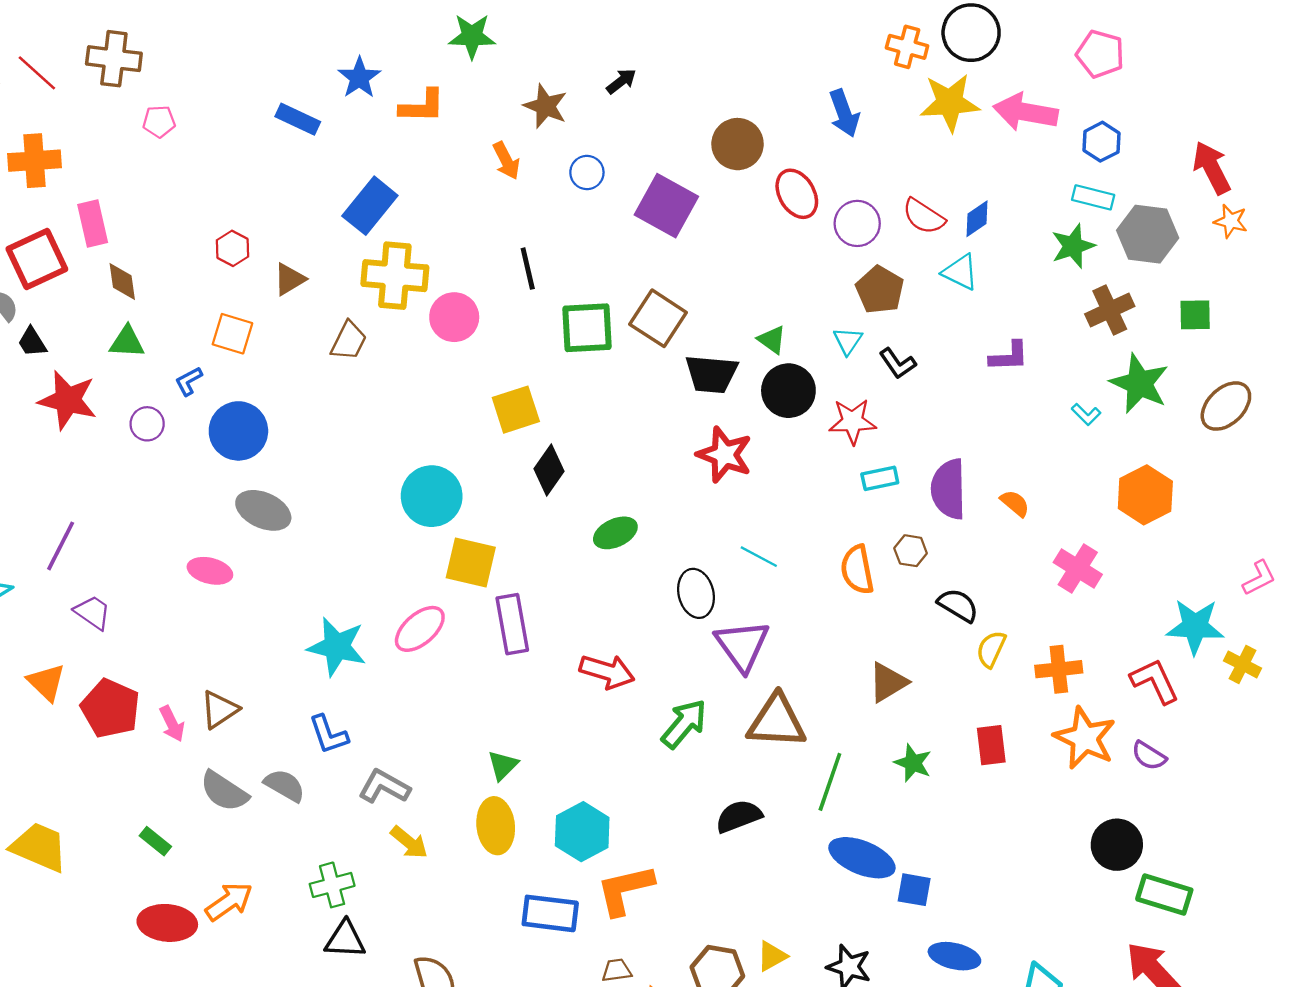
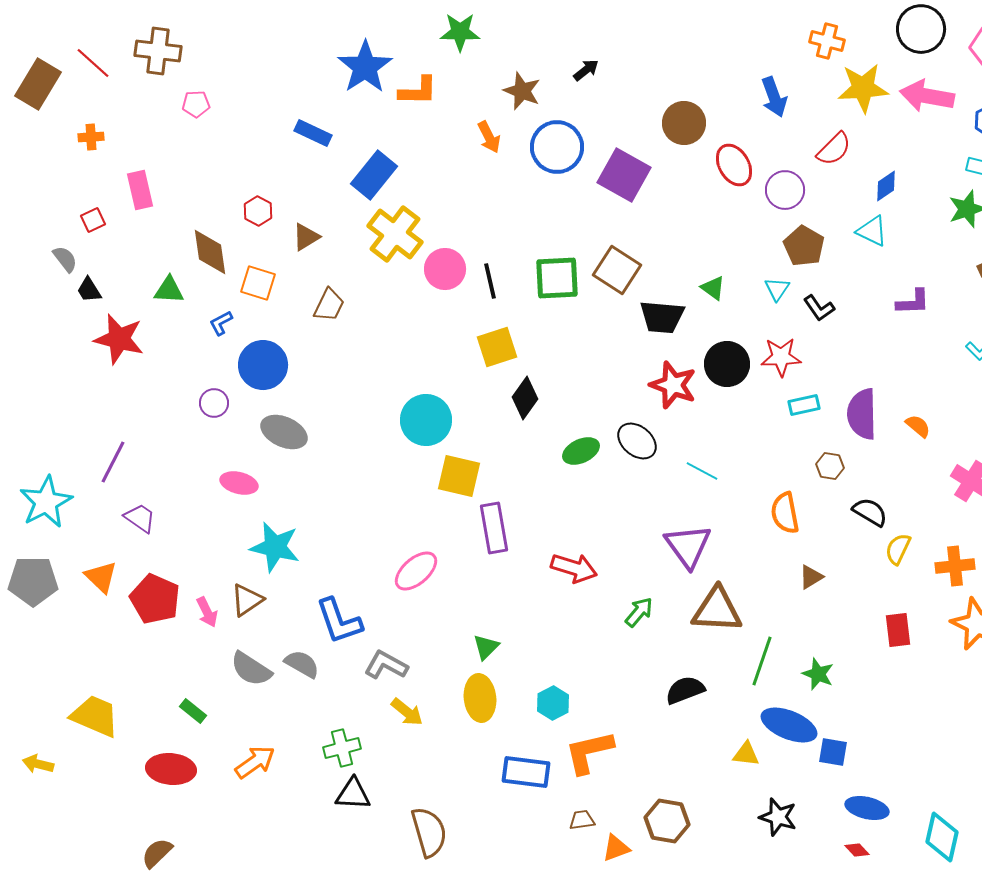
black circle: (971, 33) -> (921, 29), moved
blue star: (359, 78) -> (365, 67), size x1.5
blue rectangle: (298, 119) -> (313, 133), moved
orange cross: (34, 161) -> (91, 137), size x0.6
blue circle: (587, 173) -> (557, 147), size x1.8
red semicircle: (924, 216) -> (834, 149), moved, turned -78
red square: (37, 259) -> (93, 220), size x0.5
black line: (528, 269) -> (490, 281), moved
yellow cross: (395, 276) -> (395, 234), turned 32
brown diamond: (122, 282) -> (210, 252), moved, size x1.4
brown trapezoid: (349, 341) -> (329, 305), moved
black circle: (788, 391) -> (727, 364), moved
purple circle: (147, 424) -> (214, 403), moved
orange semicircle: (857, 570) -> (785, 513), moved
black ellipse: (696, 593) -> (637, 441), moved, turned -36
pink ellipse: (420, 629) -> (416, 571), moved
cyan star: (337, 647) -> (275, 547), moved
brown triangle: (888, 682) -> (811, 577), size x0.7
green arrow: (684, 724) -> (639, 612), size x0.7
blue L-shape: (329, 734) -> (339, 621), size x1.4
green star: (913, 763) -> (818, 674), moved
cyan hexagon: (582, 832) -> (553, 703), size x0.7
red ellipse: (167, 923) -> (171, 769), moved
yellow triangle: (772, 956) -> (746, 754), moved, turned 36

